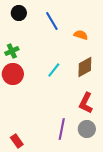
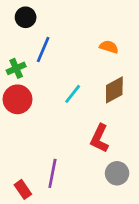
blue line: (52, 21) -> (43, 50), moved, turned 54
red L-shape: (86, 103) -> (100, 138), moved
purple line: (62, 129) -> (52, 173), moved

